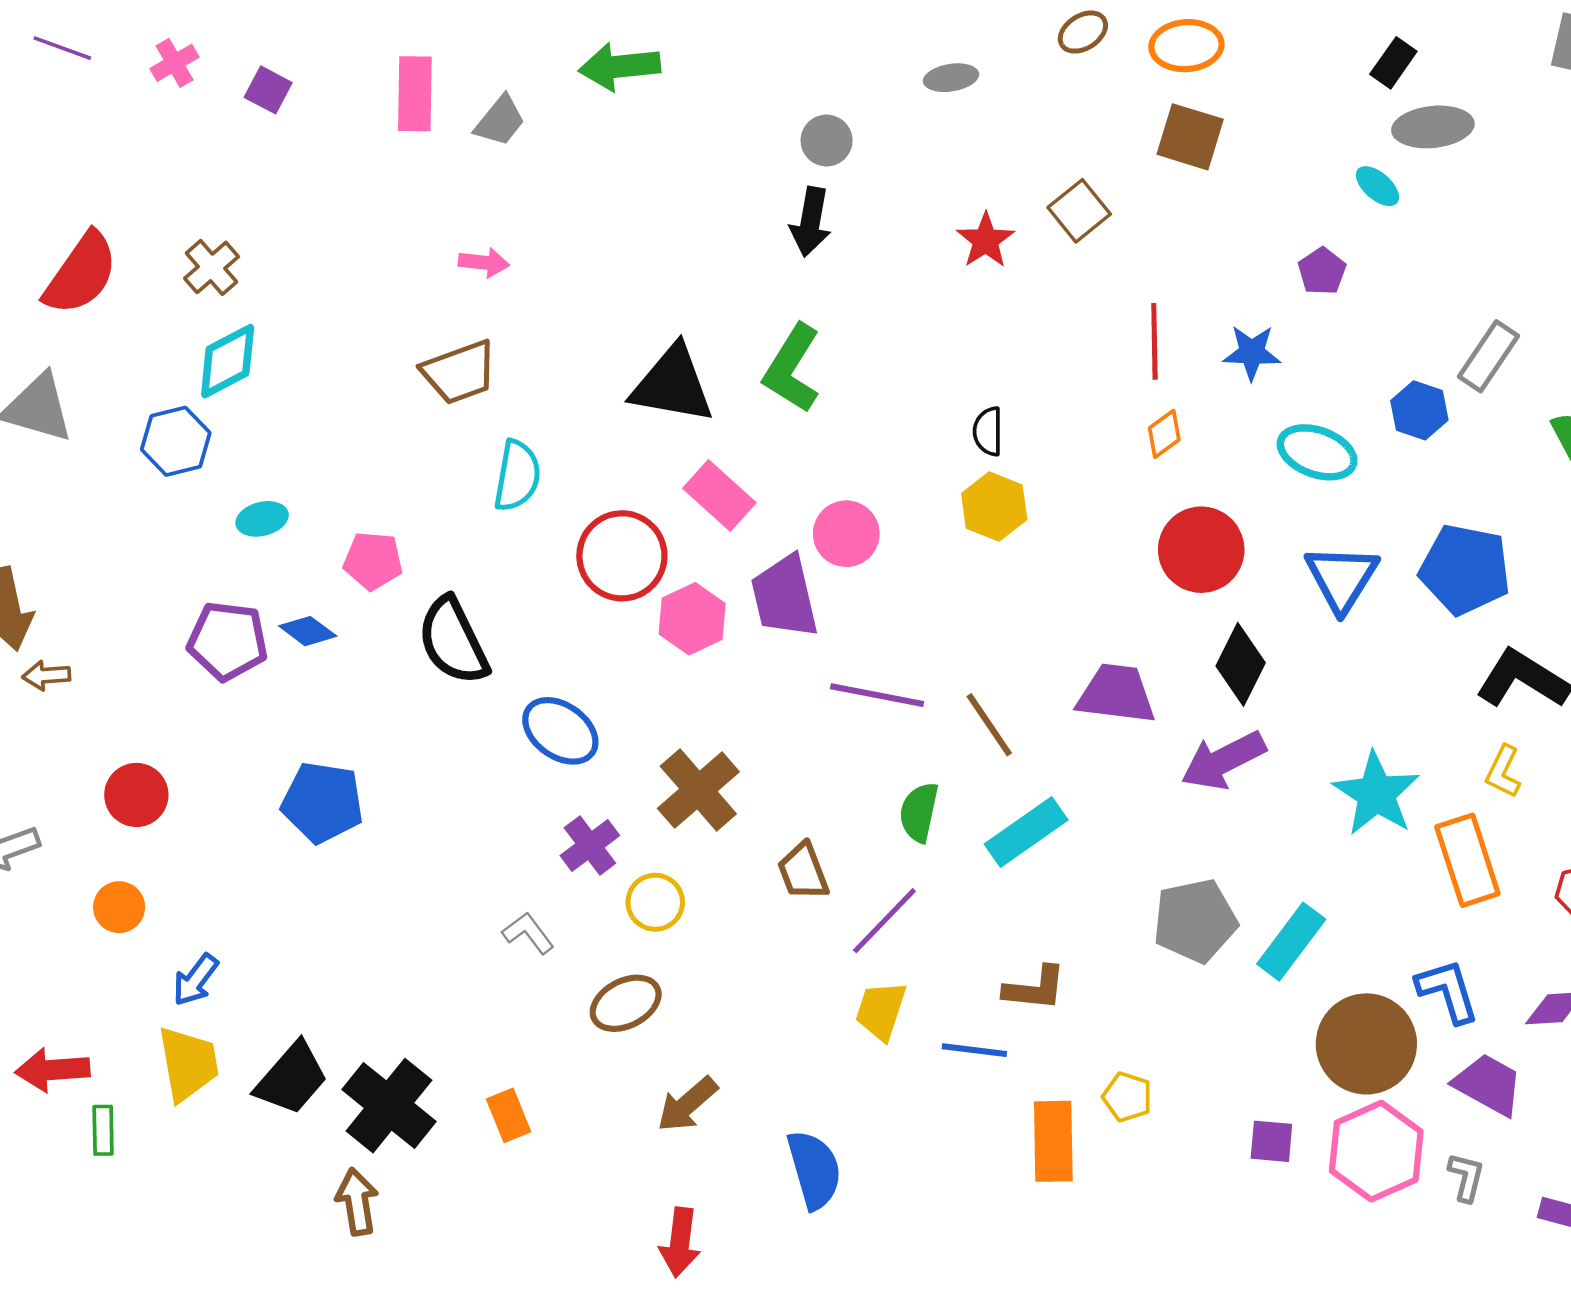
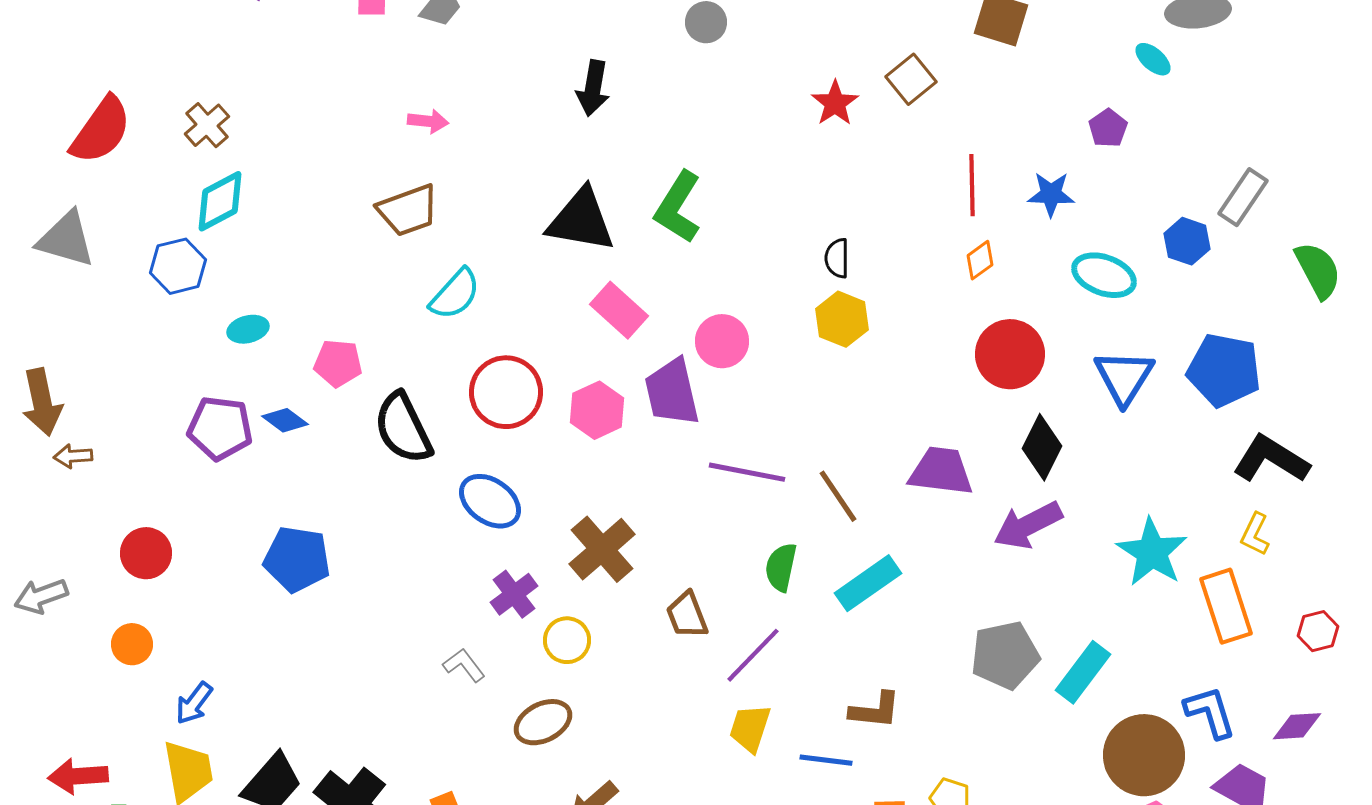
black arrow: (811, 222) -> (593, 88), moved
cyan semicircle: (517, 476) -> (455, 294), turned 32
red circle: (622, 556) -> (506, 392), moved

